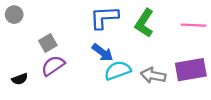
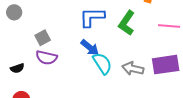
purple semicircle: (53, 66) -> (46, 58), turned -135
cyan semicircle: (118, 70) -> (102, 63), turned 75

